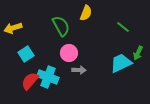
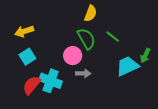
green semicircle: (61, 26) -> (86, 39), moved
green line: (123, 27) -> (113, 37), moved
yellow arrow: (13, 28) -> (24, 31), moved

